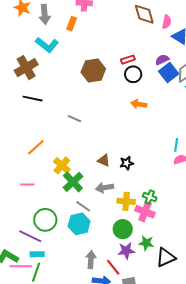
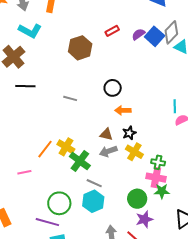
purple semicircle: (162, 60) -> (138, 34), moved
black circle: (133, 74) -> (113, 88), moved
orange arrow: (139, 104) -> (123, 110), moved
orange line: (36, 147) -> (45, 149), moved
pink line: (27, 185) -> (24, 172), moved
gray arrow: (105, 188) -> (108, 151), moved
yellow cross: (126, 201) -> (134, 152), moved, turned 36
green star: (146, 243) -> (162, 191), moved

